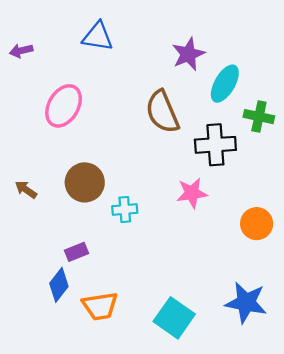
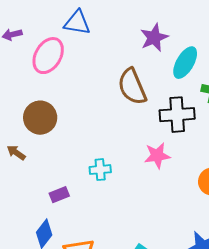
pink ellipse: (64, 106) -> (48, 56), moved
brown circle: (85, 182) -> (40, 118), moved
purple rectangle: (76, 252) -> (59, 195), moved

